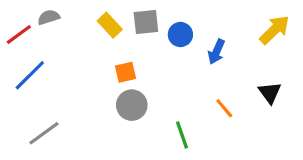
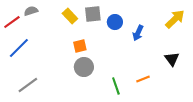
orange line: (224, 108) -> (143, 79), moved, turned -72

